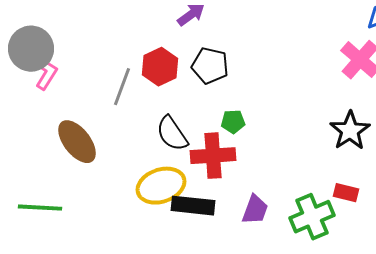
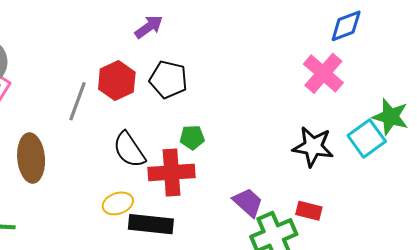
black star: (350, 131) -> (313, 147), turned -30
brown ellipse: (77, 142) -> (31, 158), turned 33
yellow ellipse: (161, 186) -> (118, 203), size x0.6
purple trapezoid: (255, 210) -> (248, 202), moved, turned -68

